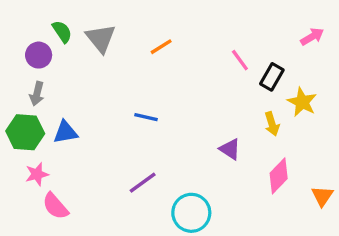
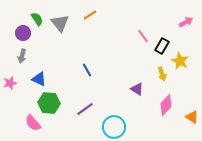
orange line: (161, 47) -> (90, 15), moved
blue line: (146, 117) -> (87, 70), turned 48
green hexagon: (25, 132) -> (49, 103), moved
blue triangle: (65, 132) -> (39, 79), turned 35
pink star: (37, 174) -> (10, 83), moved
orange triangle: (322, 196) -> (192, 117), turned -32

